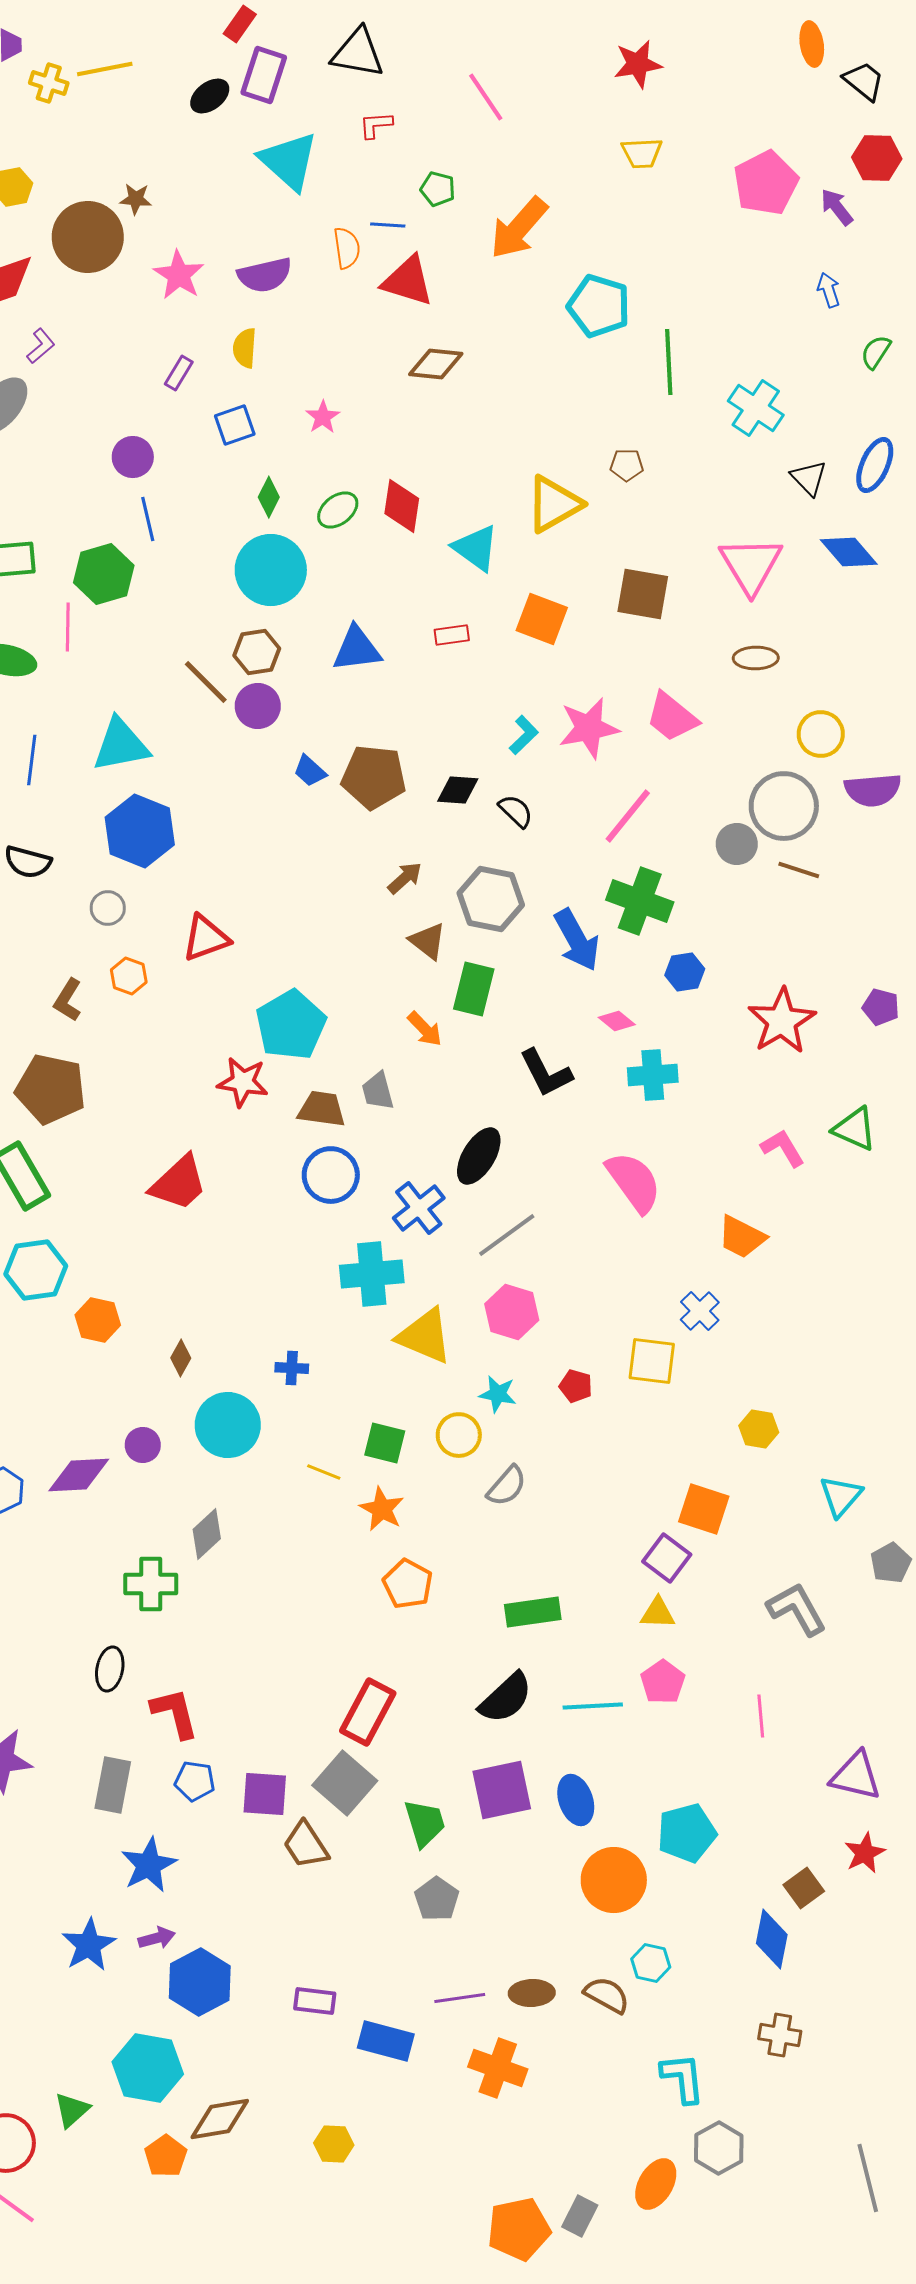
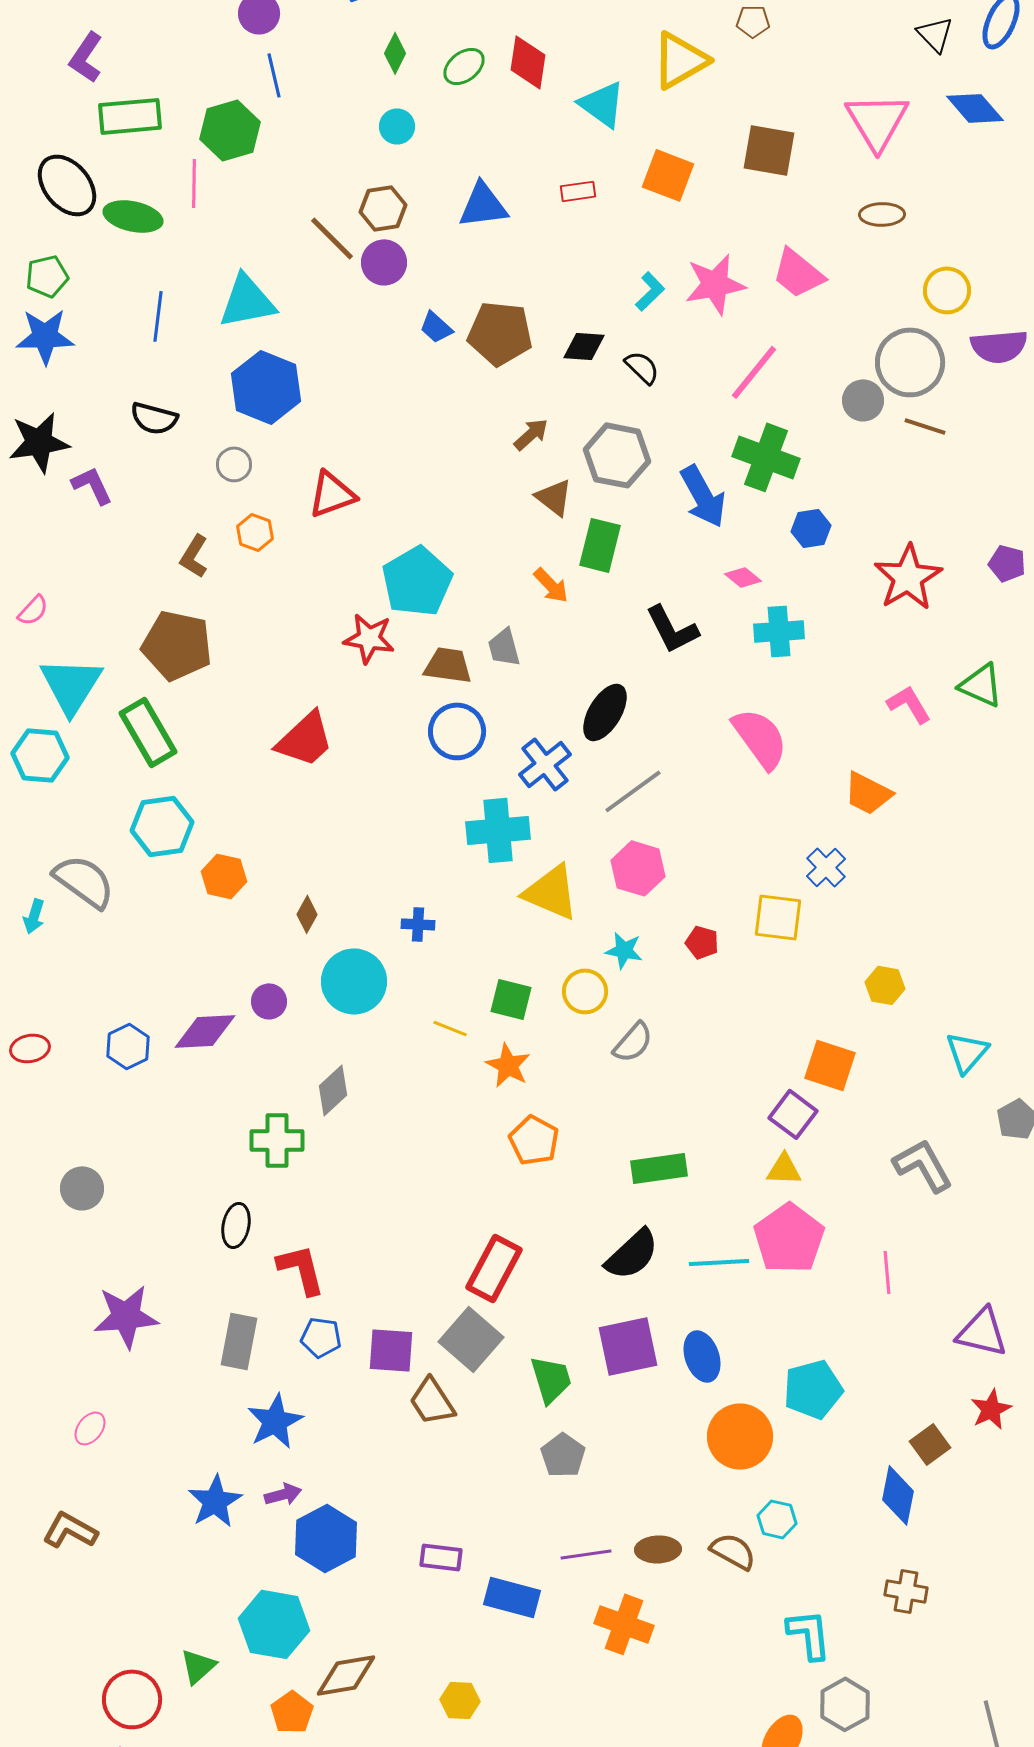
cyan circle: (271, 570) -> (397, 126), size x0.5
pink pentagon: (663, 1682) -> (789, 1238), size x1.6

